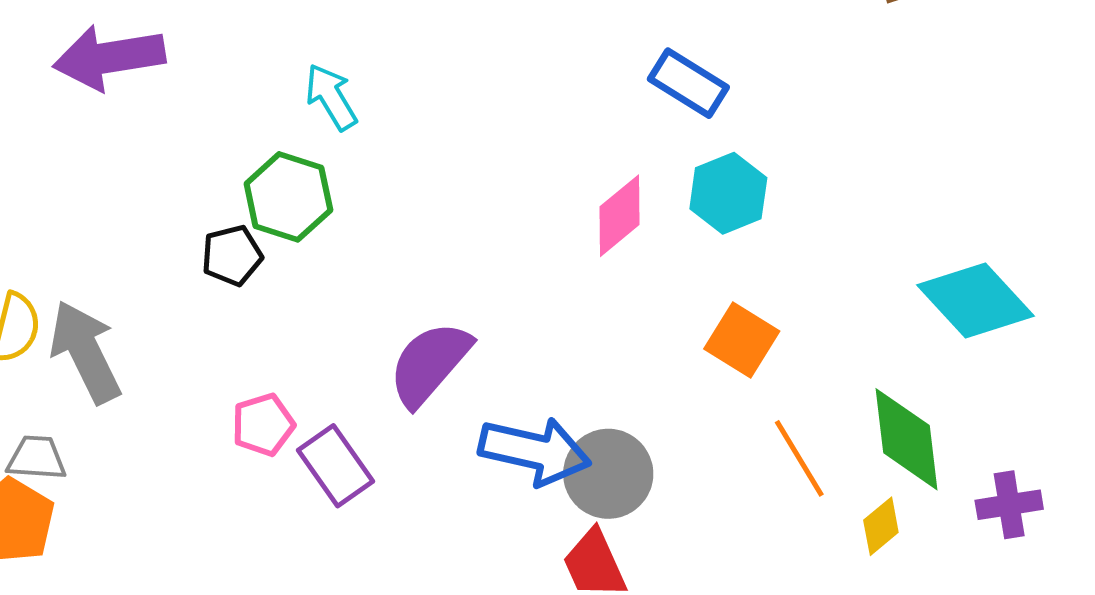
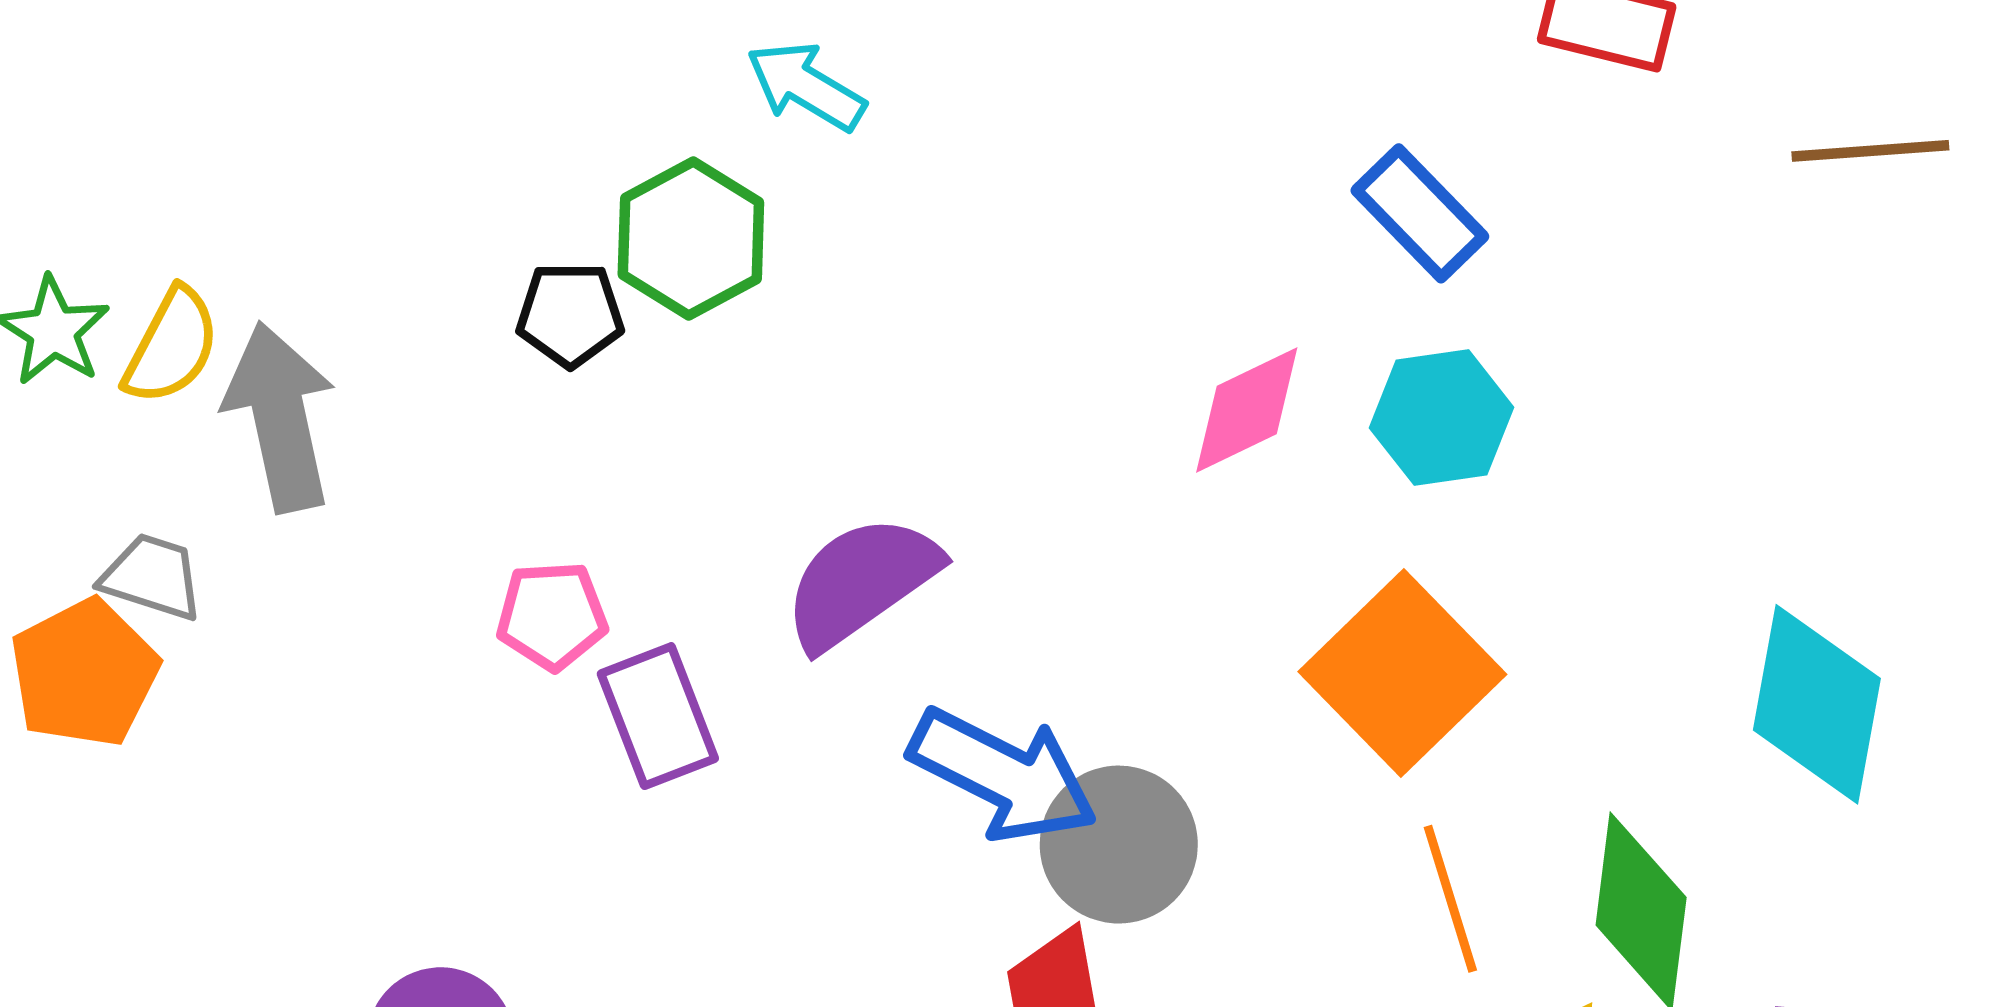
cyan arrow: (331, 97) -> (806, 86), turned -42
cyan diamond: (975, 301) -> (1817, 704), turned 39
orange square: (742, 340) -> (1402, 673), size x1.5

